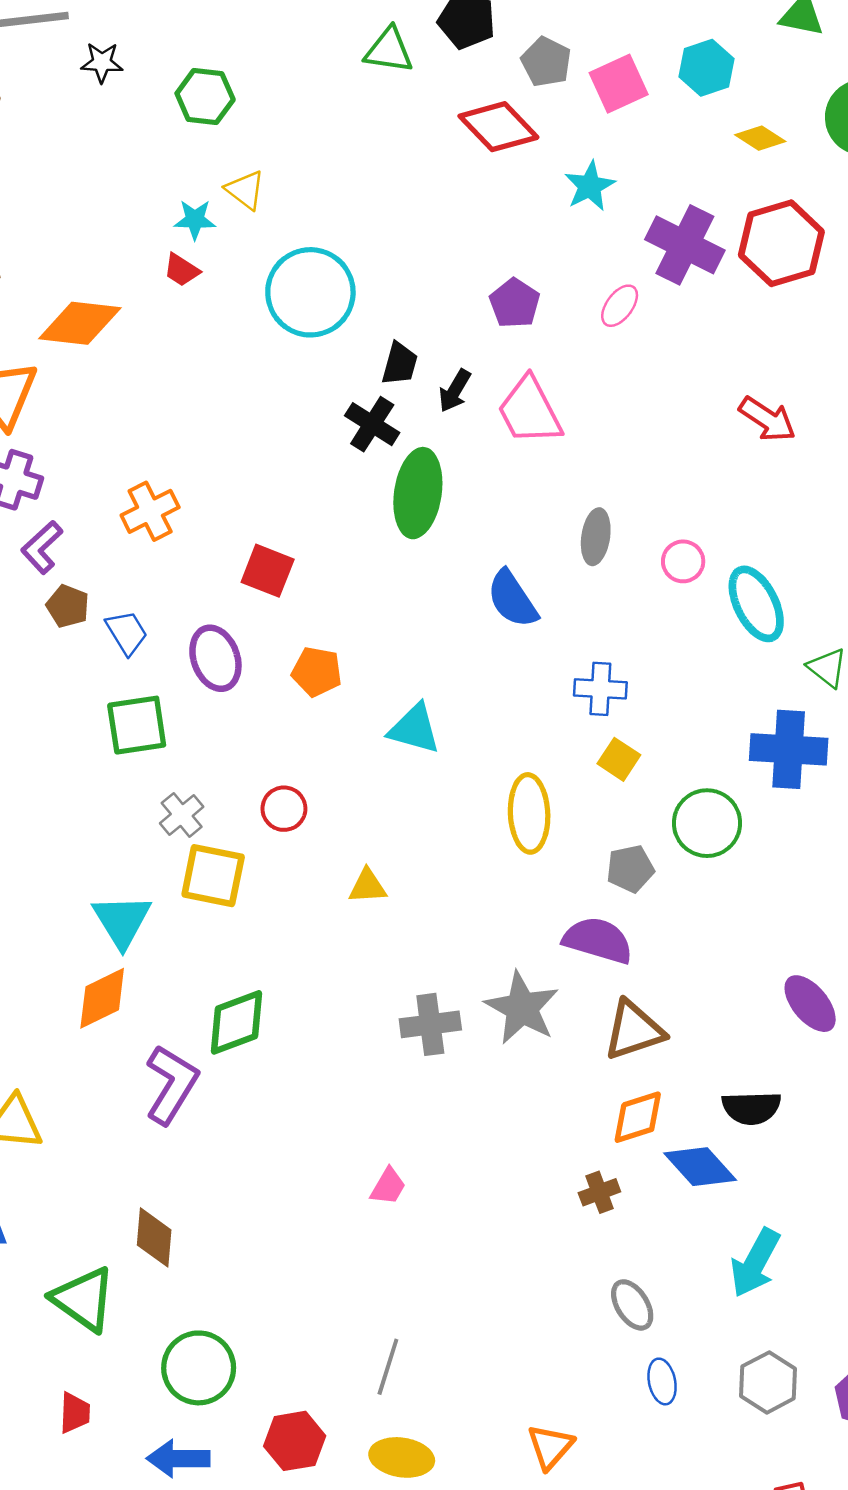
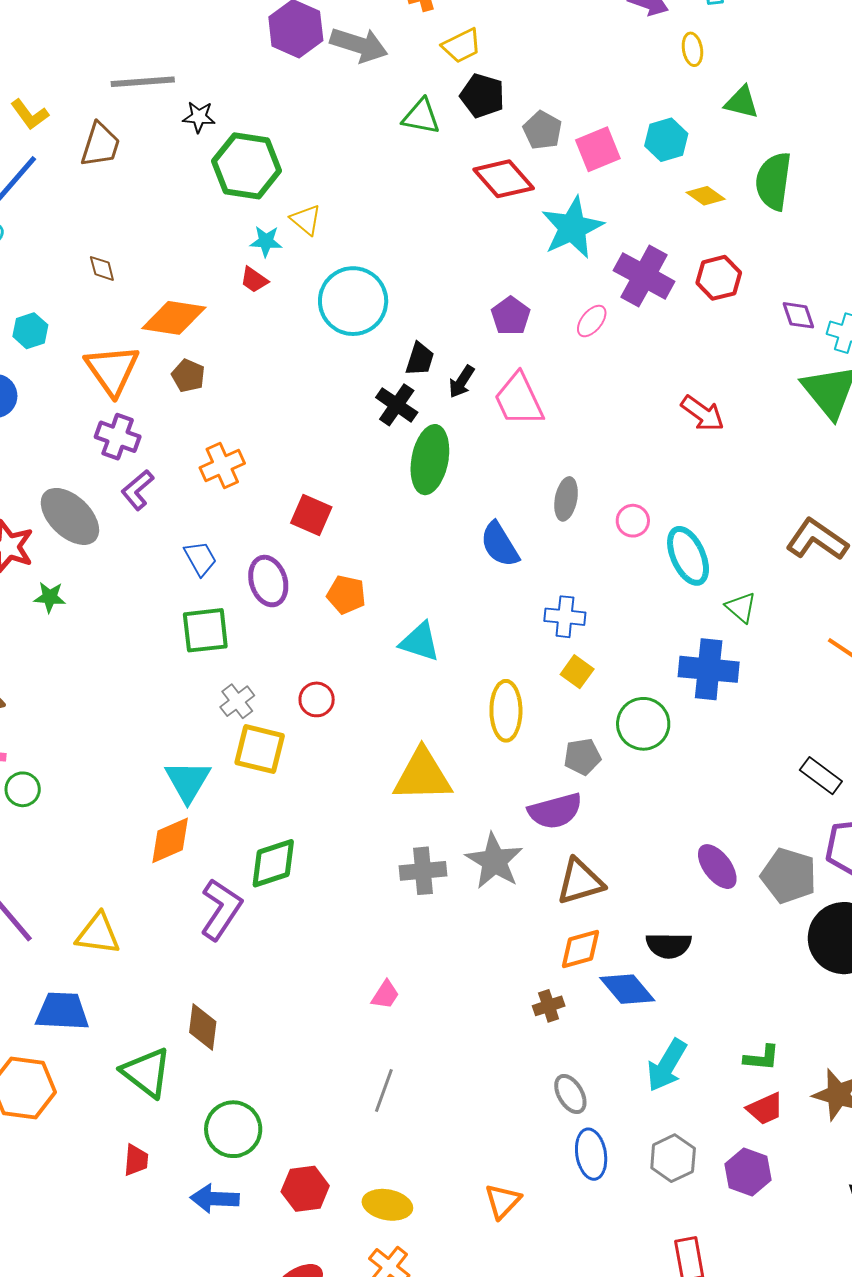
green hexagon: (205, 97) -> (247, 166), moved, size x1.5
cyan star: (590, 186) -> (572, 228), size x1.6
red hexagon: (781, 243) -> (719, 278), size x0.7
brown pentagon: (68, 606) -> (188, 376), moved
yellow triangle: (368, 886) -> (423, 775), moved, size x2.0
purple semicircle: (598, 940) -> (555, 811), turned 146
gray line: (388, 1367) -> (384, 1090), moved
blue ellipse: (662, 1381) -> (591, 1154), size x1.4

